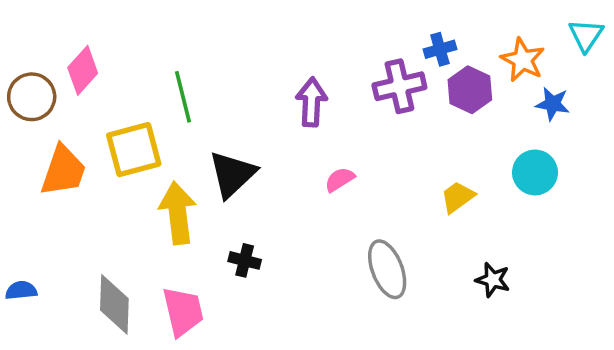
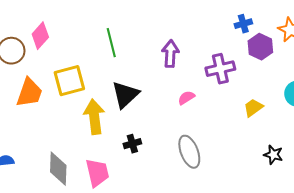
purple cross: (399, 86) -> (220, 69), moved
green line: (183, 97) -> (111, 43), moved
black cross: (245, 260) -> (132, 144), turned -30
gray ellipse: (387, 269) -> (189, 152), moved

